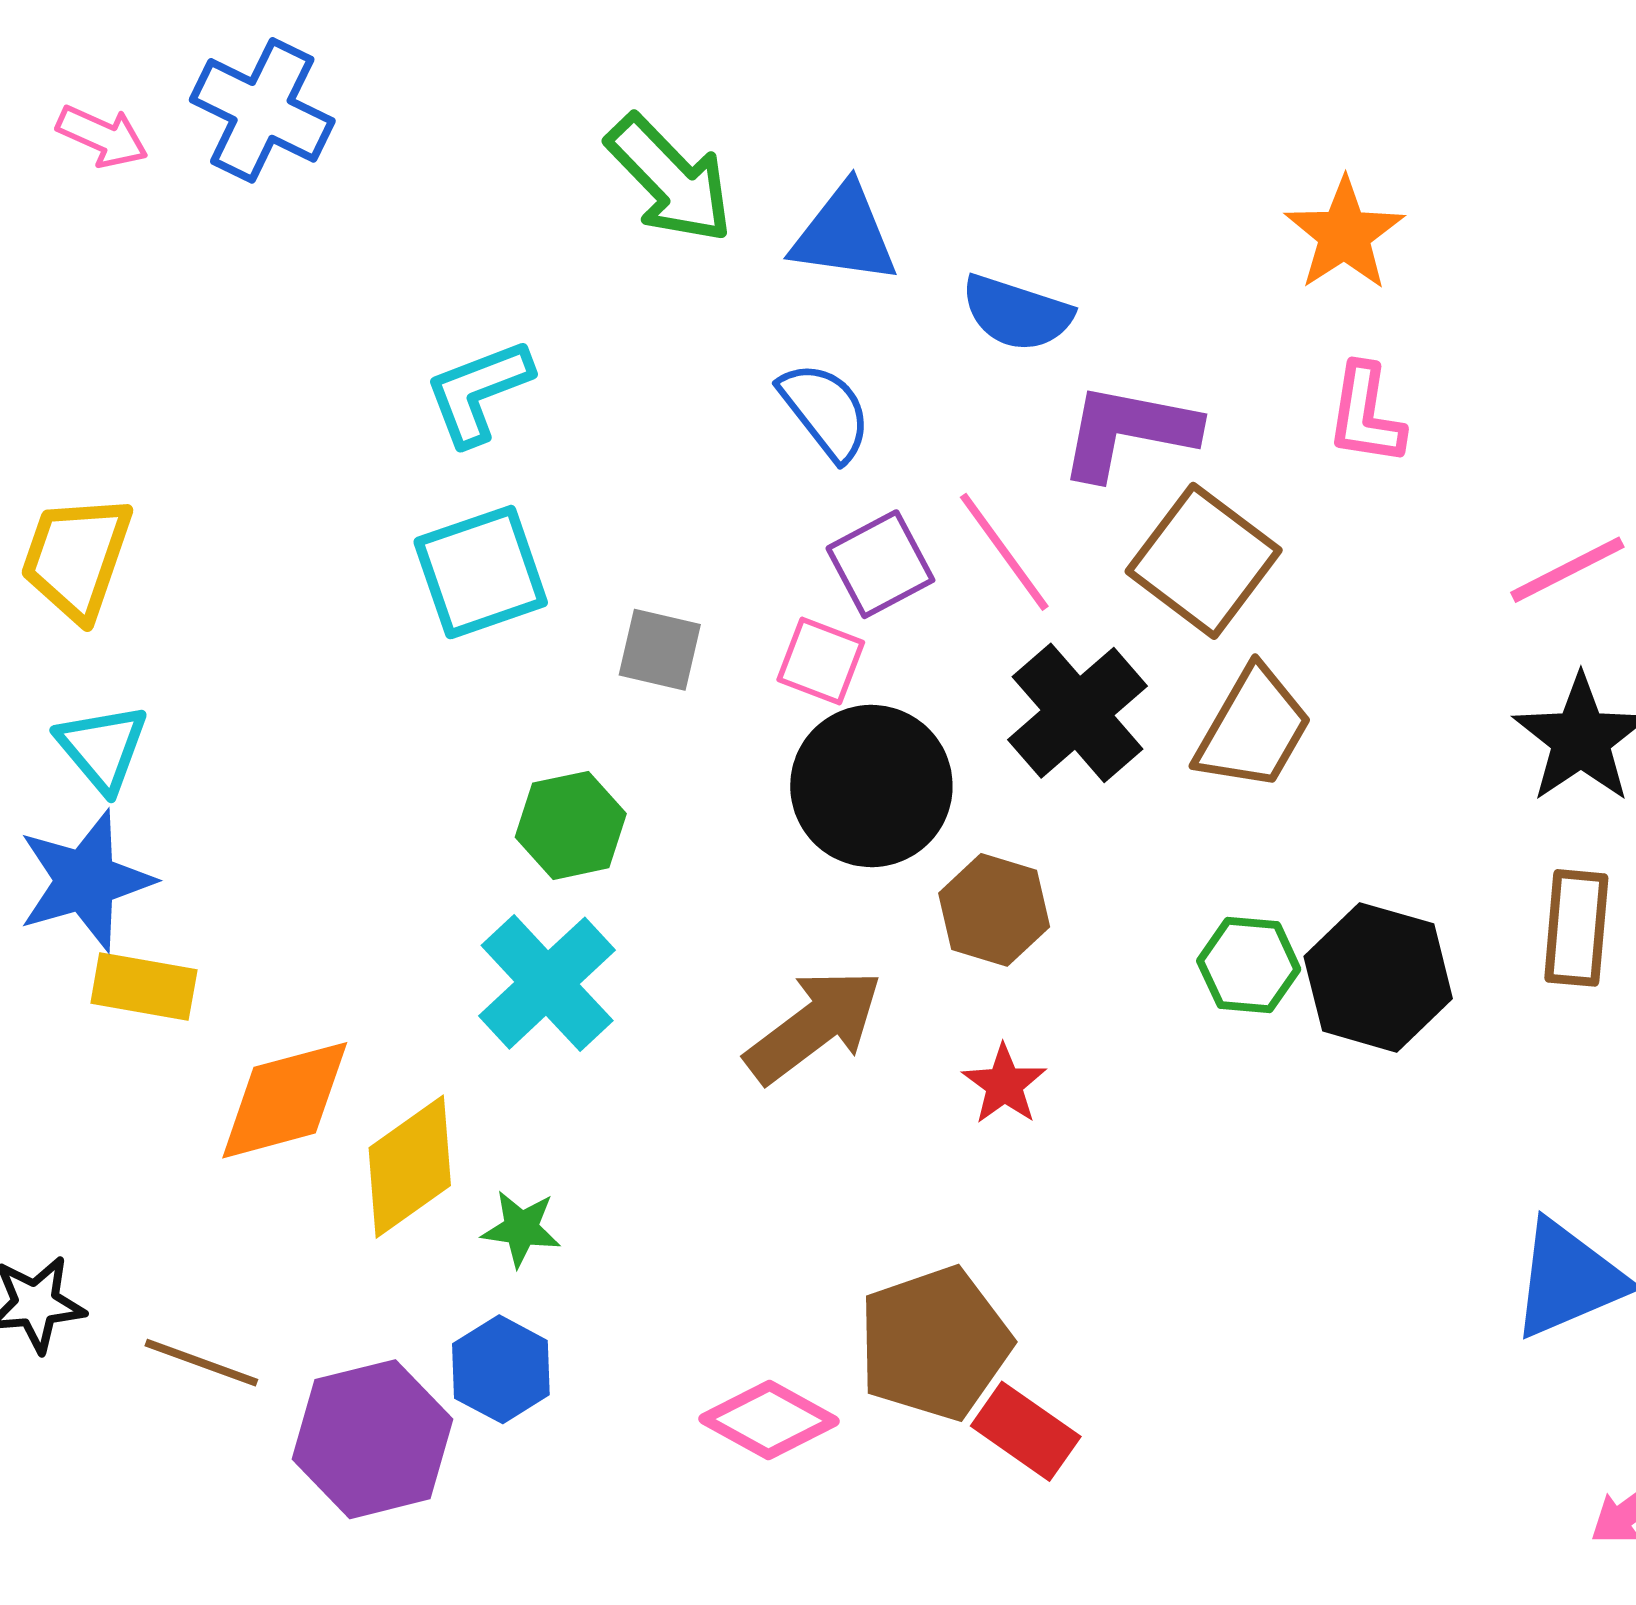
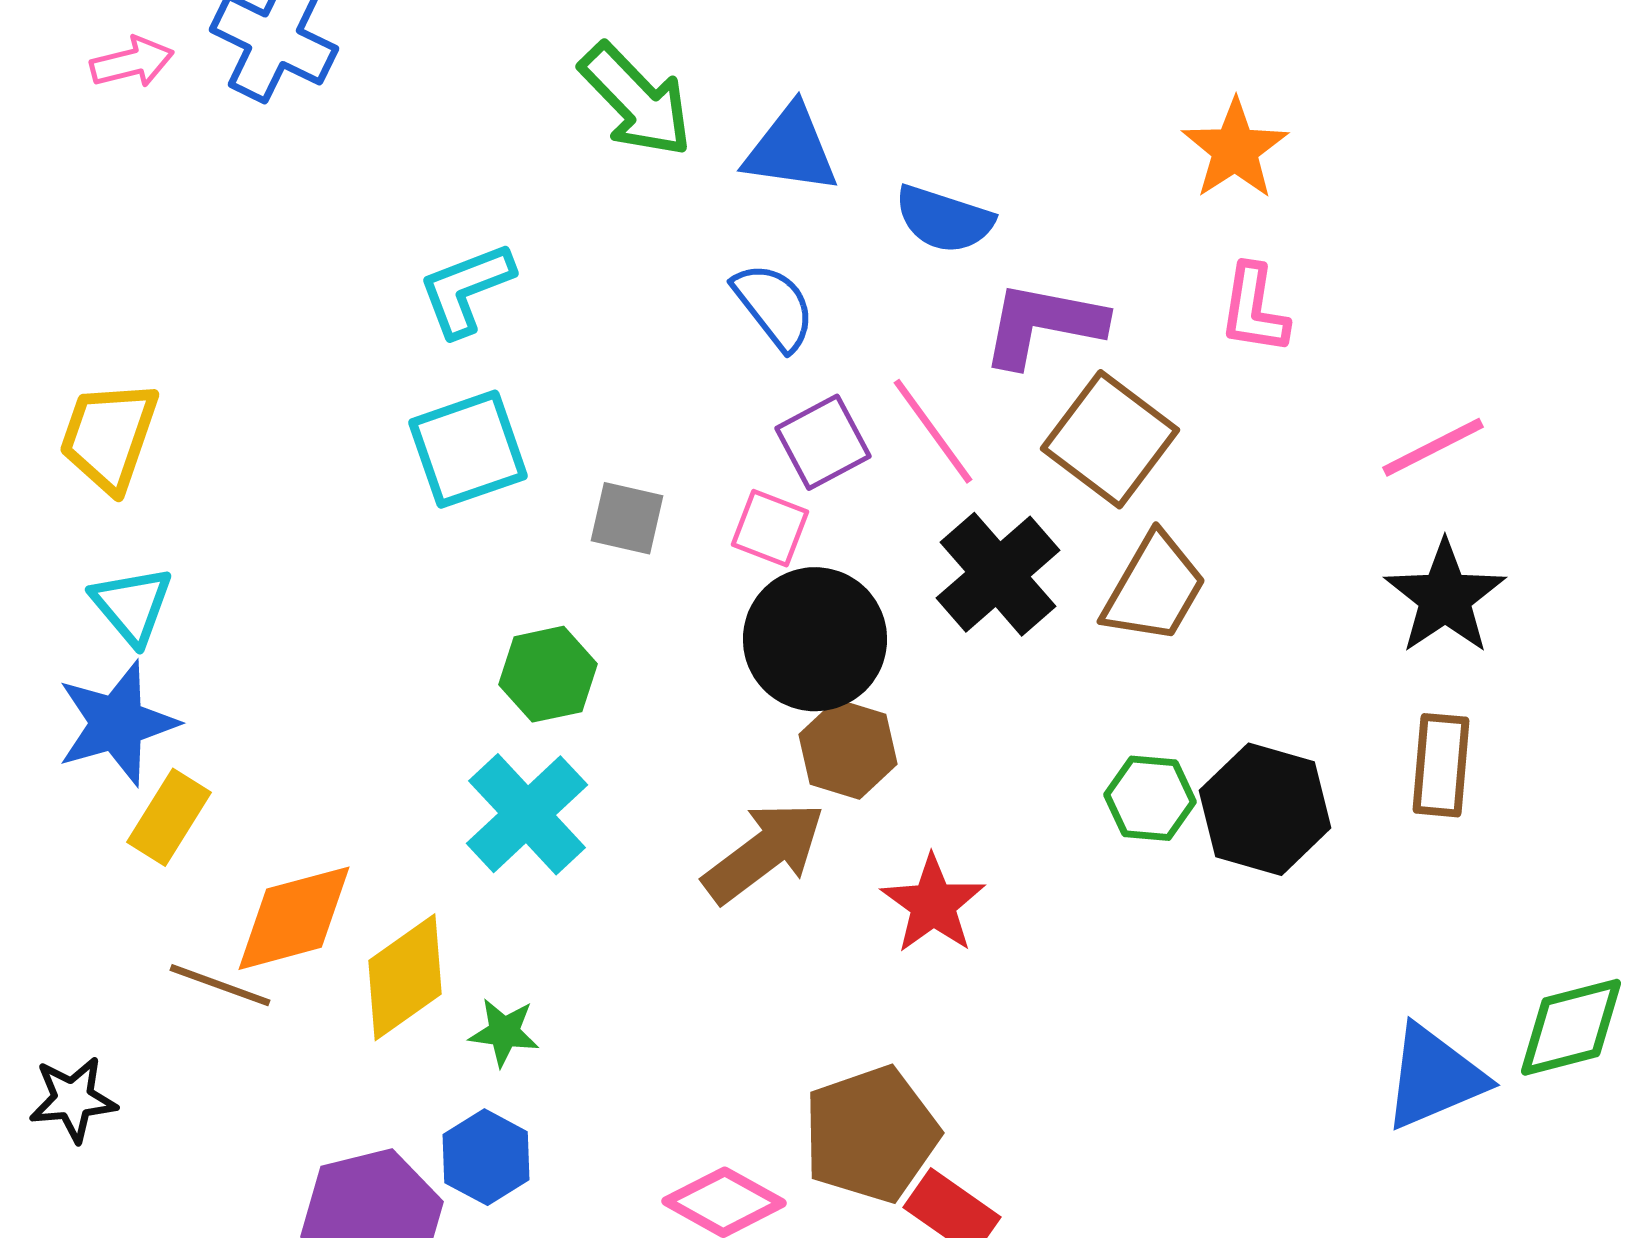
pink arrow: (102, 136) -> (132, 62), turned -38
brown hexagon: (994, 910) -> (848, 749), moved
yellow rectangle: (144, 986) -> (169, 817), turned -68
red star: (1004, 1084) -> (933, 904), size x1.4
brown line: (201, 1363) -> (220, 985), moved

